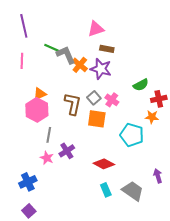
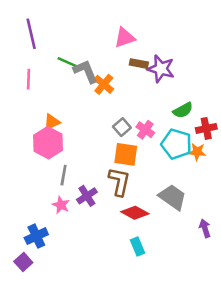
purple star: (101, 69) -> (161, 69), moved
brown L-shape: (73, 104) -> (119, 182), moved
cyan pentagon: (132, 135) -> (176, 144), moved
gray trapezoid: (133, 191) -> (173, 197), moved
purple square: (29, 211) -> (23, 262), moved

